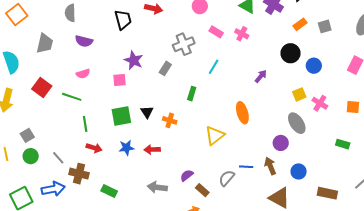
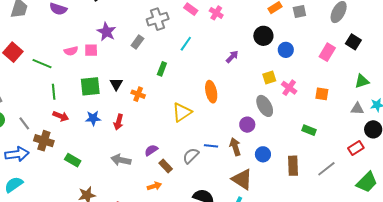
pink semicircle: (83, 74) -> (71, 51), moved
red arrow: (152, 150) -> (119, 122), turned -77
brown rectangle: (327, 193) -> (293, 166), moved, turned 72

